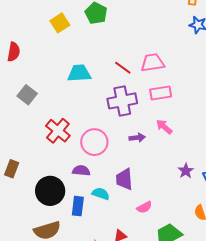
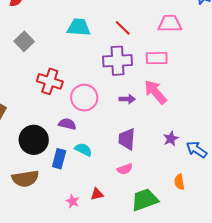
pink trapezoid: (152, 63) -> (170, 24), moved
pink arrow: (164, 127) -> (155, 92), size x1.5
red cross: (58, 131) -> (50, 81), turned -30
purple trapezoid: (124, 179) -> (127, 139), moved

